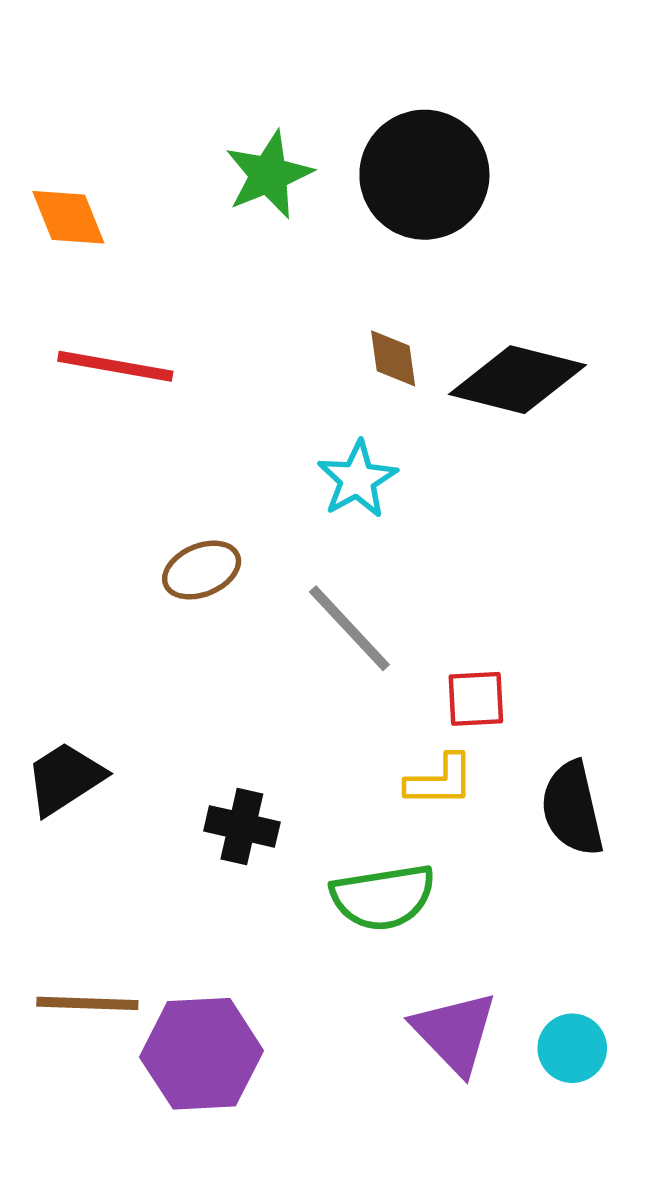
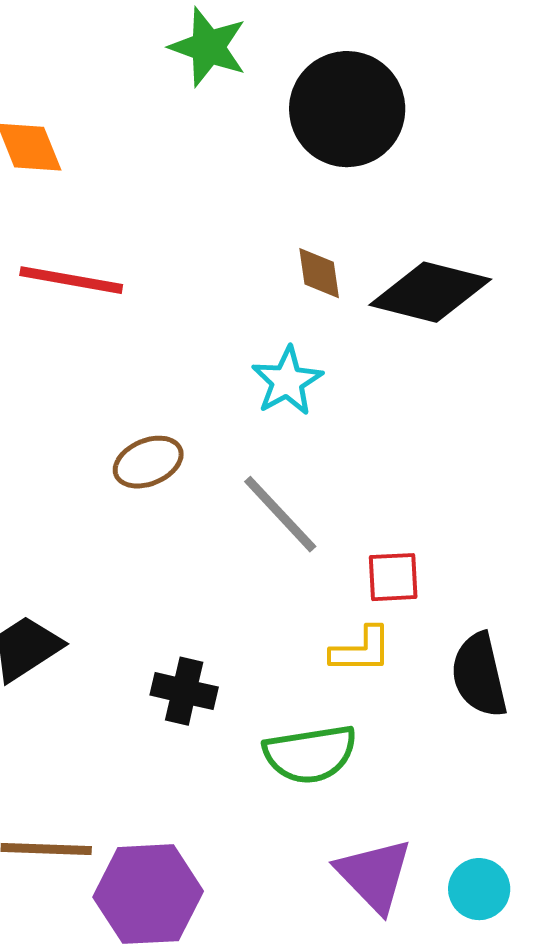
green star: (269, 175) -> (208, 47), moved, turned -30

